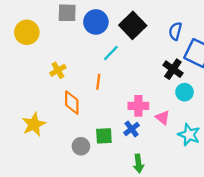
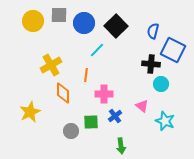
yellow circle: (27, 32) -> (33, 21), moved
black cross: (173, 69) -> (151, 64), turned -30
yellow cross: (58, 70) -> (51, 65), size x1.5
pink cross: (138, 106) -> (104, 94), moved

